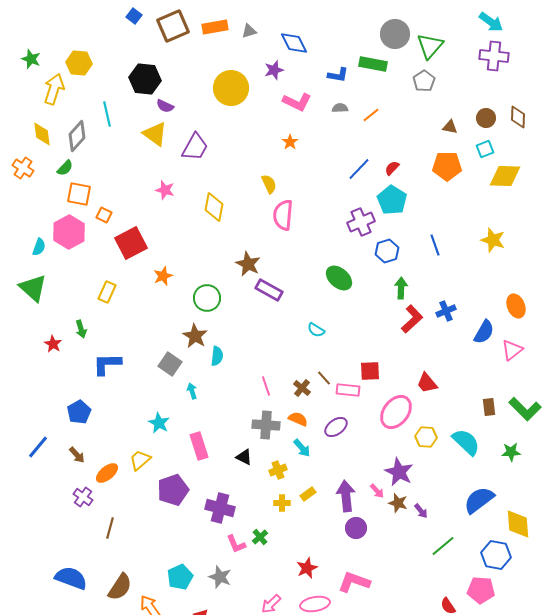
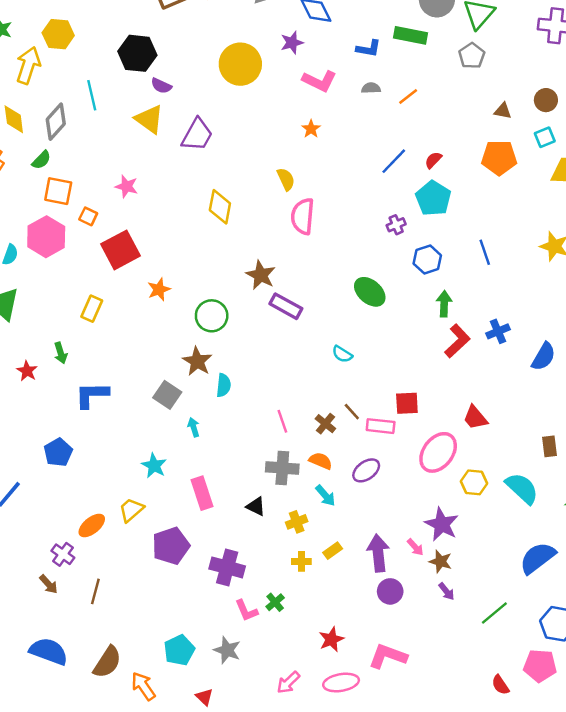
pink star: (165, 190) -> (127, 186), moved
purple cross: (361, 222) -> (396, 225), size x0.6
brown arrow: (77, 455) -> (49, 584), moved
purple arrow: (421, 511) -> (446, 591), moved

